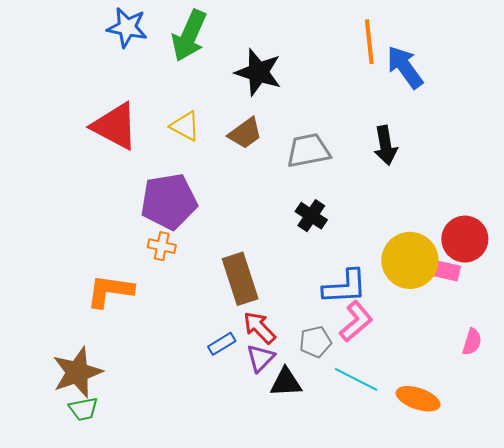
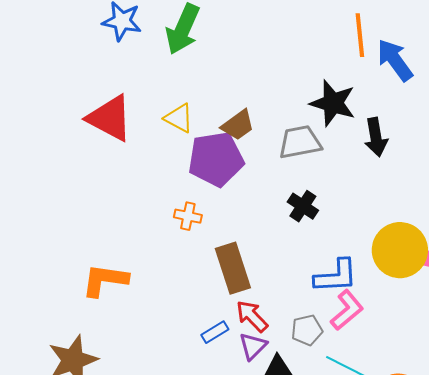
black star: (258, 72) -> (333, 103), moved
purple pentagon: (169, 201) -> (216, 159), moved
orange cross: (162, 246) -> (188, 216), moved

